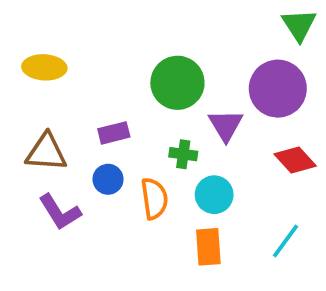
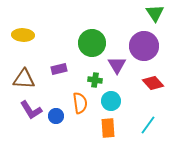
blue circle: (108, 179) -> (56, 116), moved

